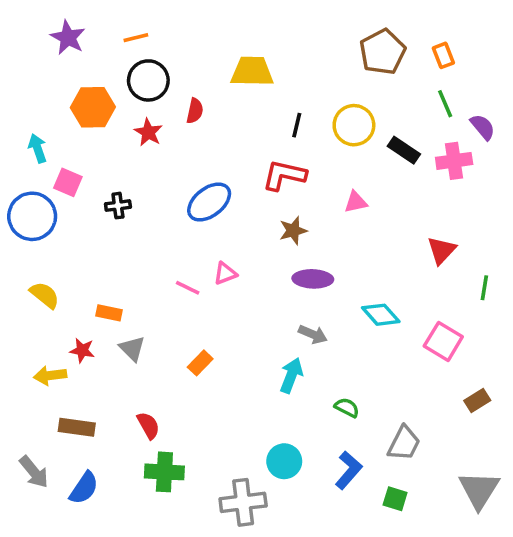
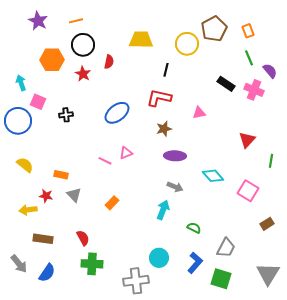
yellow circle: (354, 125) -> (187, 44), moved
pink cross: (454, 161) -> (254, 90), turned 30
green square: (395, 499) -> (221, 279), size x1.5

